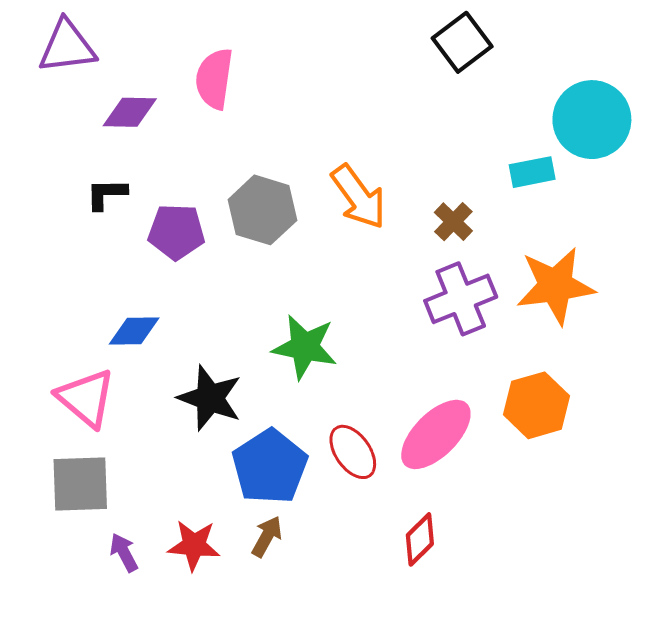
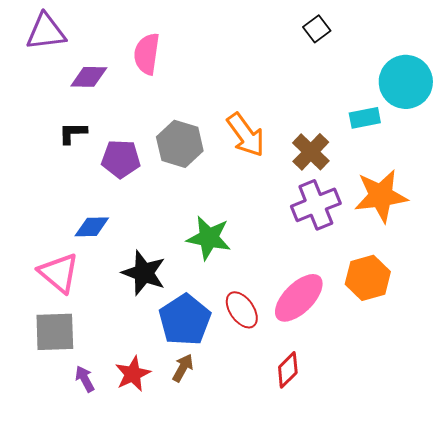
black square: (462, 42) -> (317, 29), size x0.7
brown cross: (453, 222) -> (311, 152), size x1.4
red star: (194, 545) -> (133, 374), turned -30

